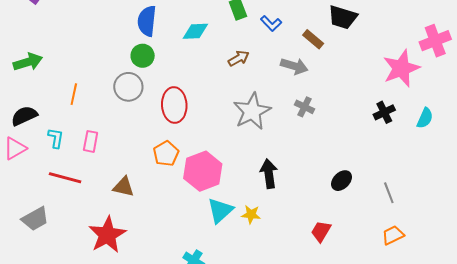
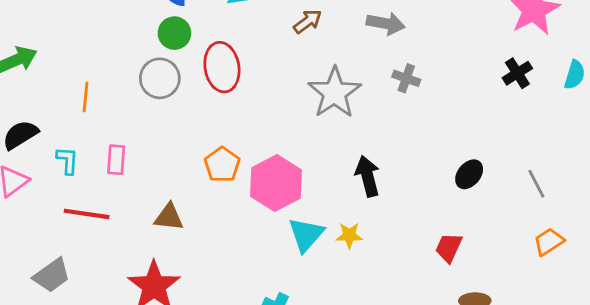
red ellipse: (174, 105) -> (222, 67), moved

